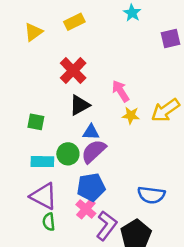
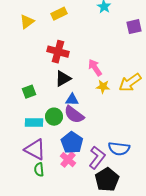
red cross: (73, 71) -> (58, 52), turned -30
green square: (36, 122) -> (29, 92), turned -32
purple semicircle: (94, 151) -> (74, 115), turned -100
blue pentagon: (91, 187) -> (72, 143), turned -30
purple L-shape: (106, 226) -> (97, 158), moved

